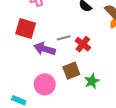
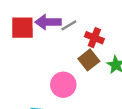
red cross: (83, 44) -> (94, 38), moved
purple arrow: (45, 49) -> (48, 22), moved

